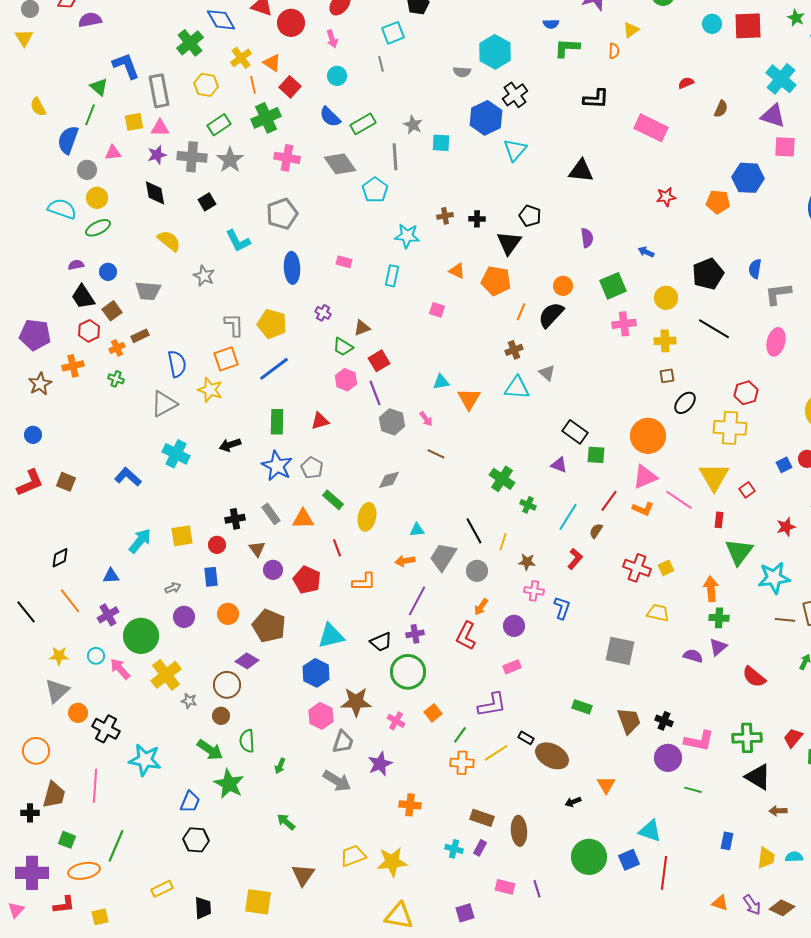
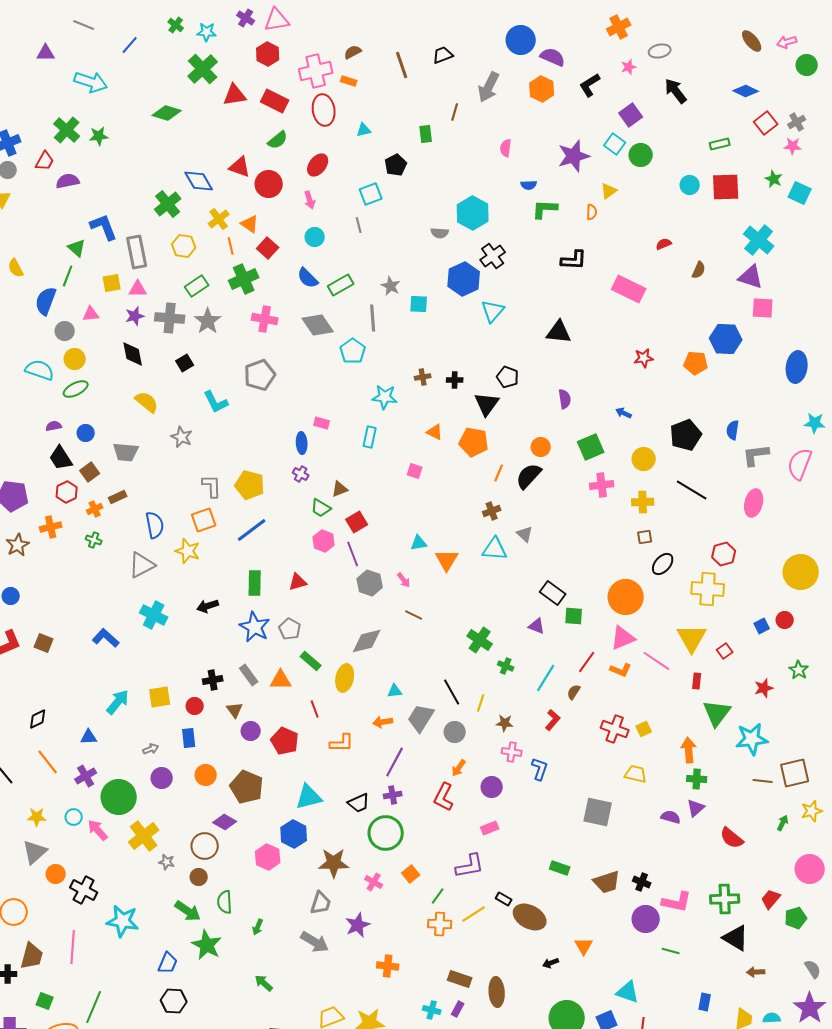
blue ellipse: (292, 268) -> (302, 443), moved, size x0.7
gray diamond: (389, 480) -> (367, 641), size x1.4
pink hexagon: (321, 716) -> (268, 857), moved
brown trapezoid: (629, 721) -> (607, 882), turned 92

